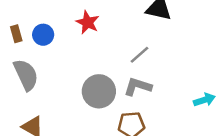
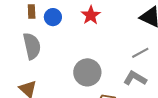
gray line: (140, 55) -> (140, 53), moved
gray L-shape: (138, 87) -> (135, 78), moved

